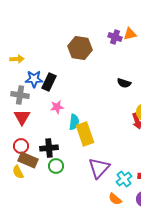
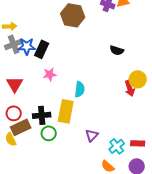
gray cross: (20, 95) -> (14, 44), moved, turned -30
cyan semicircle: (74, 122) -> (80, 89), moved
yellow rectangle: (85, 134) -> (66, 111), moved, turned 30
brown rectangle: (28, 160) -> (21, 127), turned -48
purple triangle: (99, 168) -> (92, 135), size x0.6

